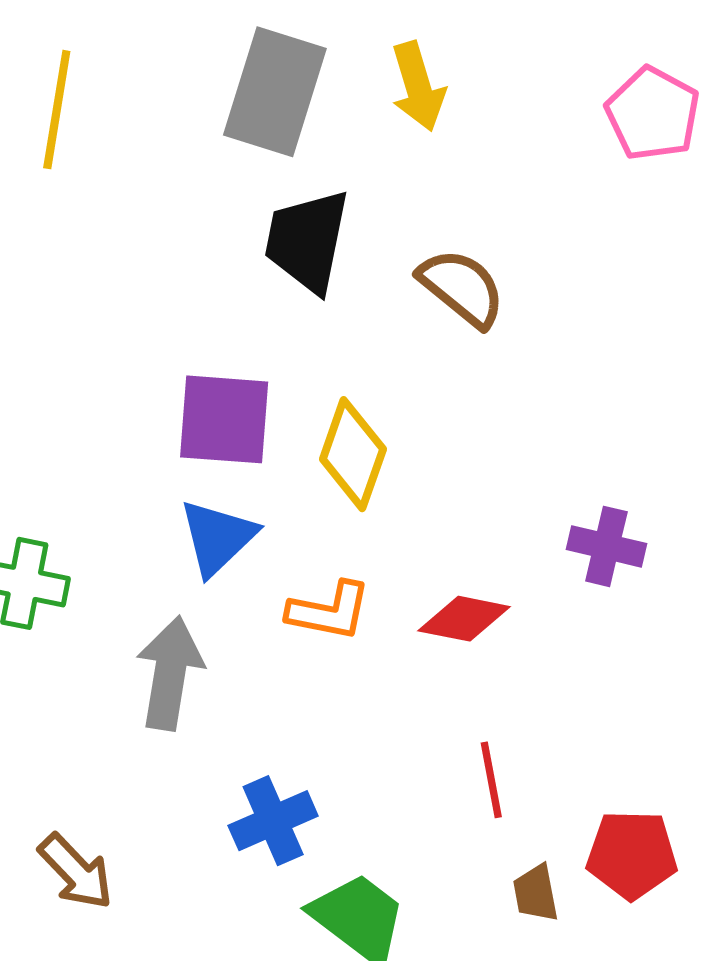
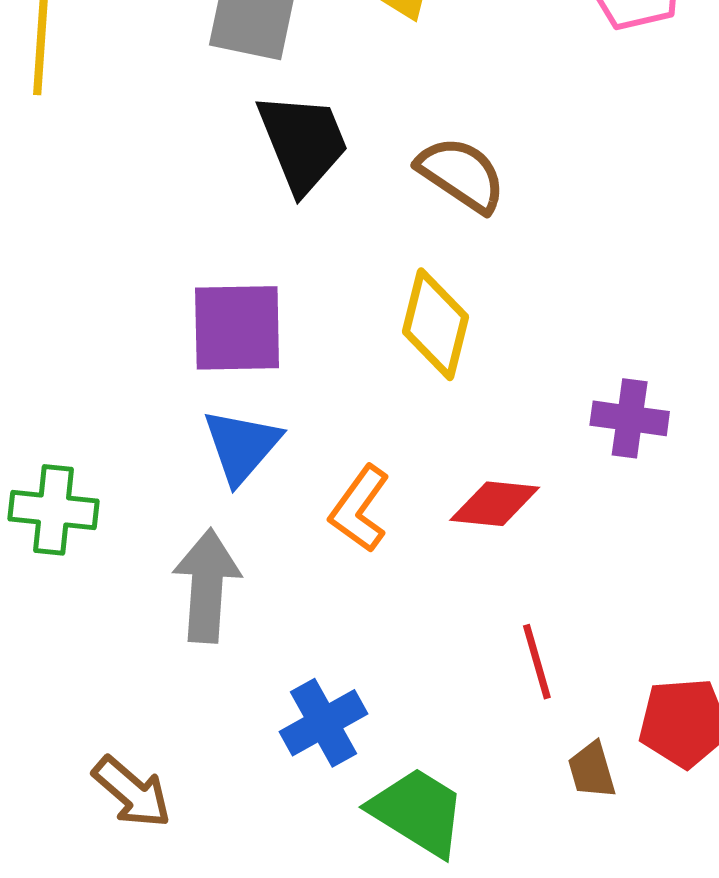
black trapezoid: (307, 241) -> (303, 142), turned 152
yellow diamond: (353, 454) -> (436, 324), moved
orange L-shape: (329, 611) -> (360, 509), turned 120

